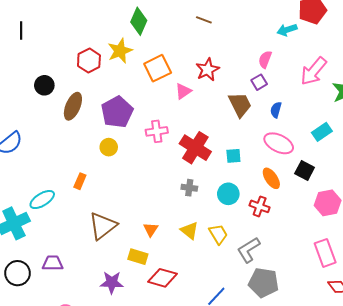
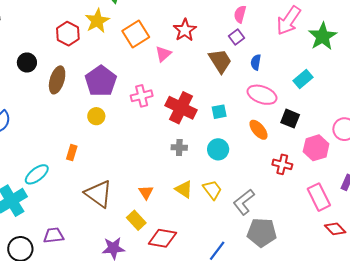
red cross: (260, 206) -> (282, 164), moved
brown triangle: (103, 226) -> (99, 194), turned -40
yellow rectangle: (138, 257) -> (136, 220), turned 36

